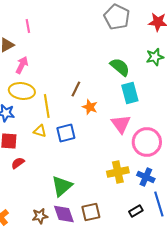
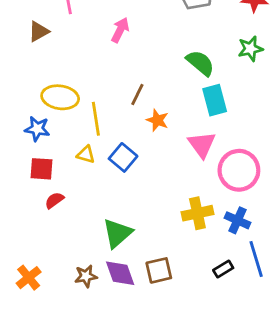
pink arrow: (22, 65) -> (120, 30), moved
blue square: (66, 133) -> (123, 157), turned -36

